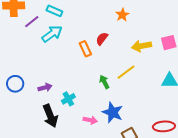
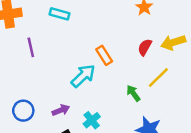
purple line: (32, 22) -> (31, 47), moved, turned -56
cyan arrow: (52, 34) -> (83, 76), moved
red semicircle: (102, 39) -> (145, 47), moved

